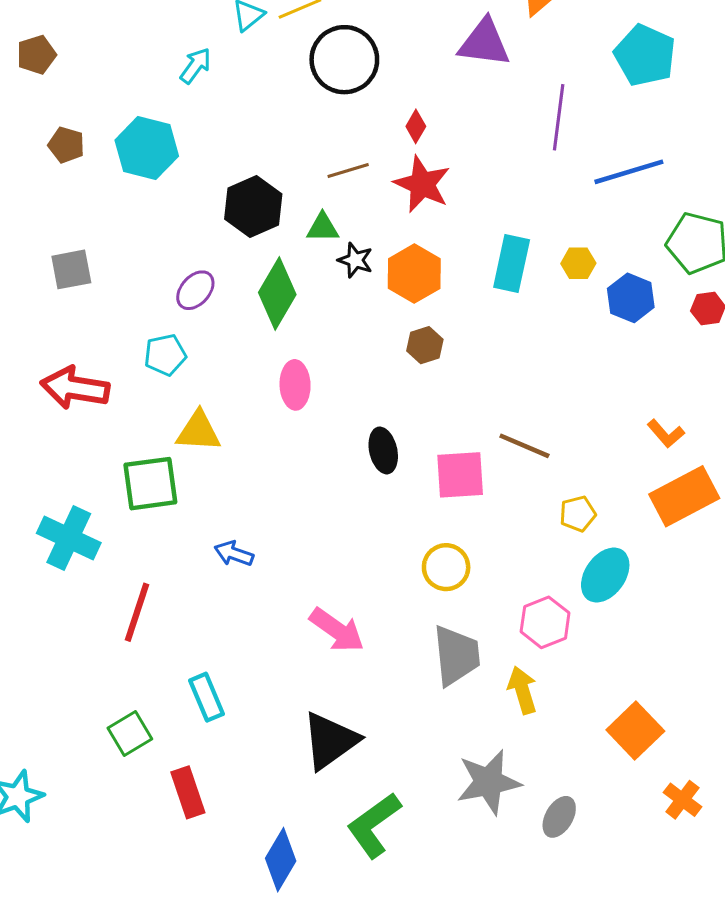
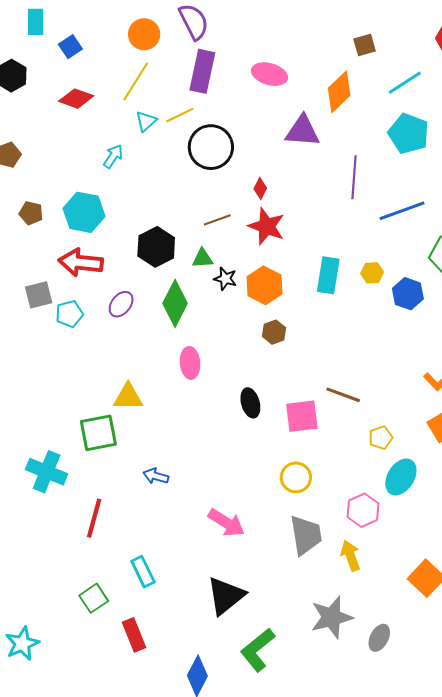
cyan pentagon: (165, 355) -> (69, 314), moved
red arrow: (75, 388) -> (81, 262), moved

